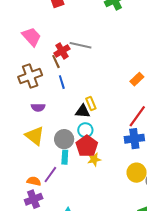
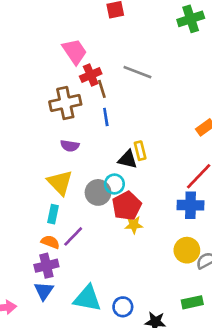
red cross: (62, 51) -> (91, 75), moved
cyan circle: (85, 130) -> (114, 184), moved
cyan rectangle: (65, 157) -> (53, 214), moved

